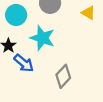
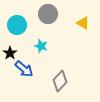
cyan star: (42, 38) -> (41, 46), size x0.6

